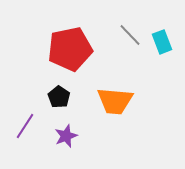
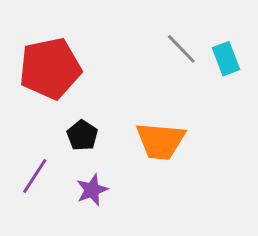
red pentagon: (70, 49) -> (50, 68), moved

